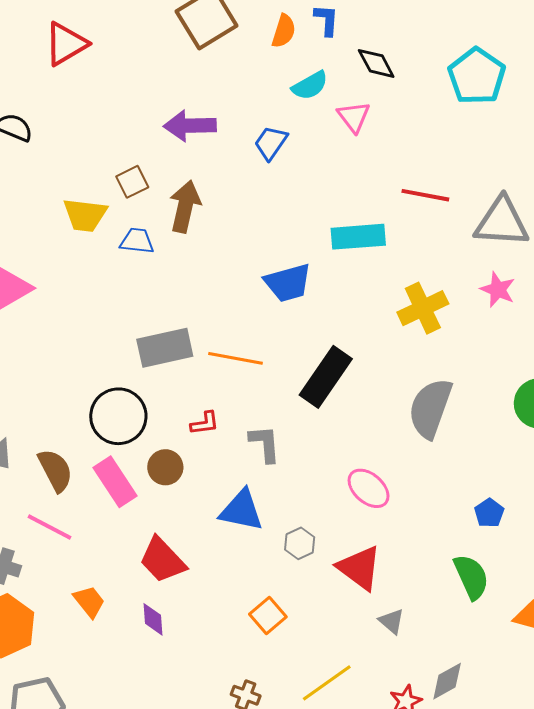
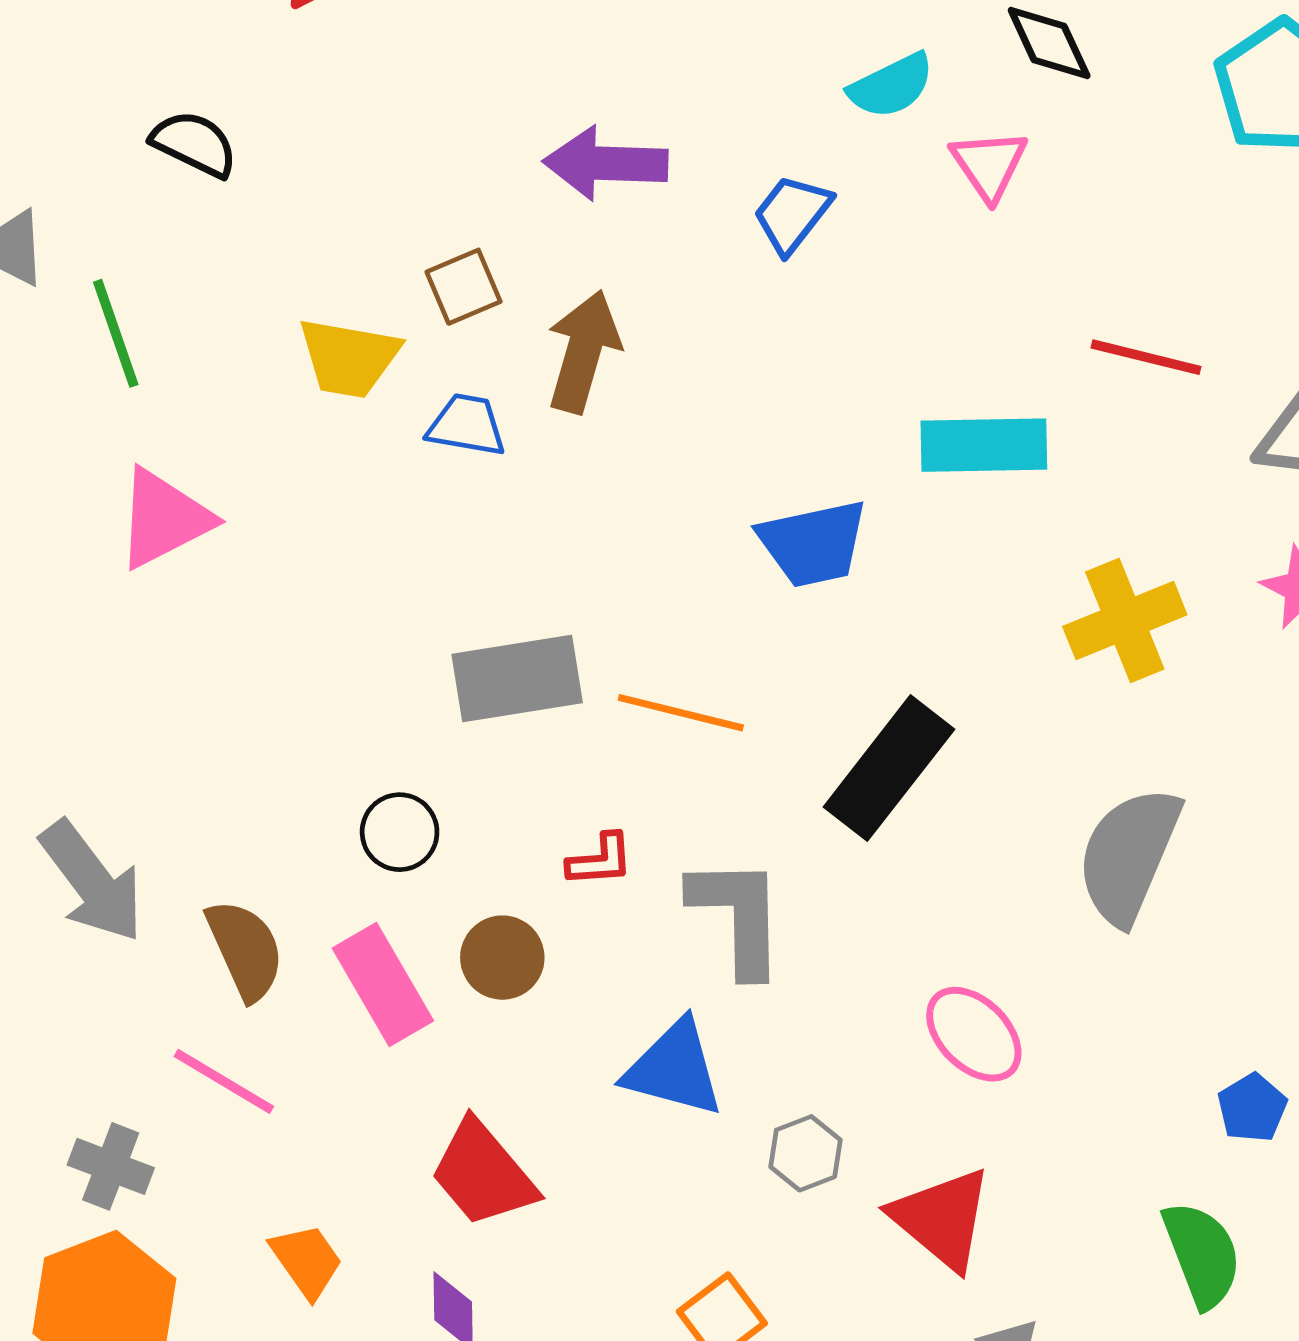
black circle: (118, 416) -> (400, 832), size x0.6
gray L-shape: (265, 444) -> (738, 916), size x1.4

